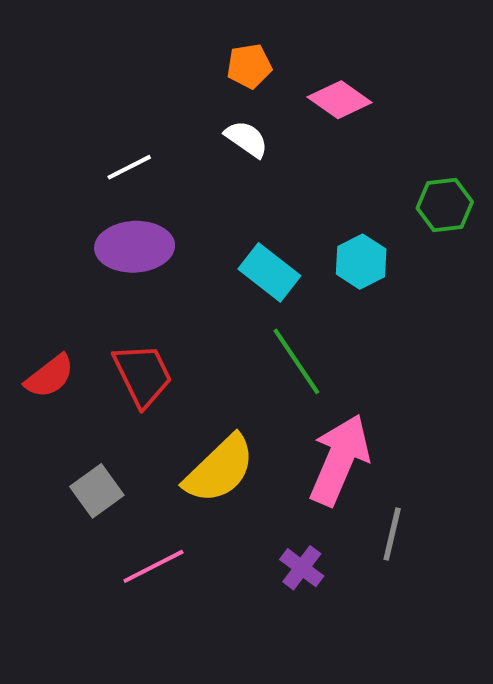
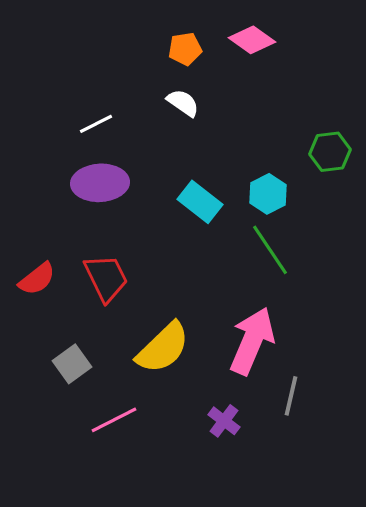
pink diamond: (340, 100) -> (252, 40), moved
green line: (296, 361) -> (270, 250), moved

